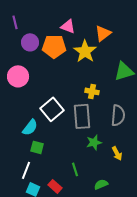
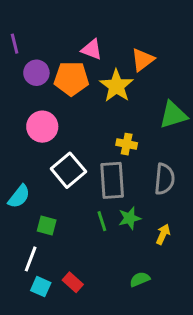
pink circle: (18, 76) -> (42, 127), moved
cyan semicircle: (30, 127) -> (19, 196), moved
yellow arrow: (117, 153) -> (163, 234), turned -128
green line: (75, 169) -> (102, 221), moved

